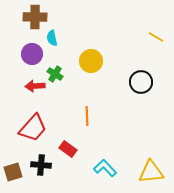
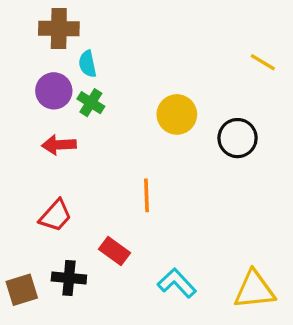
yellow circle: (91, 61) -> (177, 114), moved
green cross: (55, 74) -> (91, 103), moved
red trapezoid: (33, 128) -> (55, 216), size x0.7

